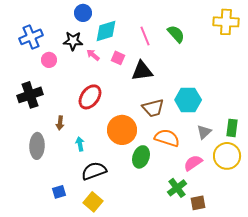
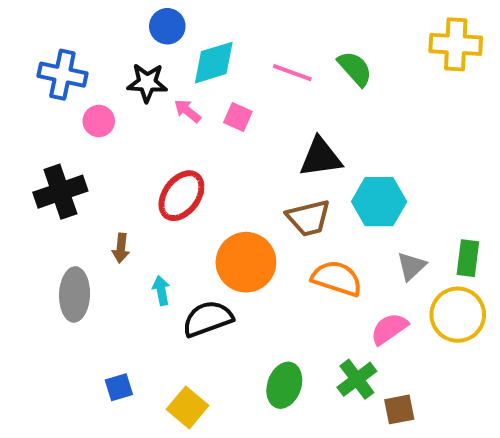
pink line: (145, 36) -> (292, 73), turned -48
blue cross: (31, 37) -> (62, 75), turned 35
black triangle: (142, 71) -> (321, 157), moved
green ellipse: (141, 157) -> (284, 385), moved
black semicircle: (94, 171) -> (208, 319), moved

